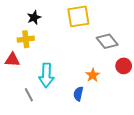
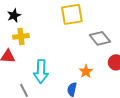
black star: (34, 18) -> (14, 15), moved

